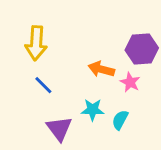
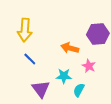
pink star: (130, 82) -> (89, 66), moved
cyan semicircle: (120, 120) -> (79, 90), moved

